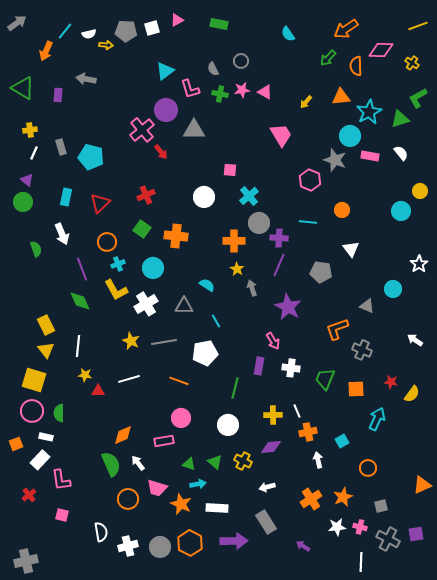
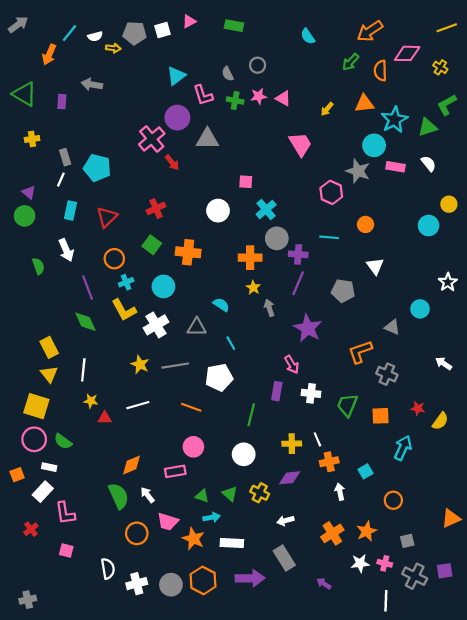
white line: (34, 153) -> (61, 180), moved
green semicircle: (59, 413) -> (63, 441), turned -54
gray cross: (26, 561) -> (28, 600), size x0.7

